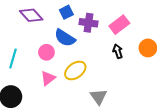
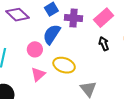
blue semicircle: (65, 38) -> (52, 34), turned 95
yellow ellipse: (75, 71) -> (64, 65), turned 60

